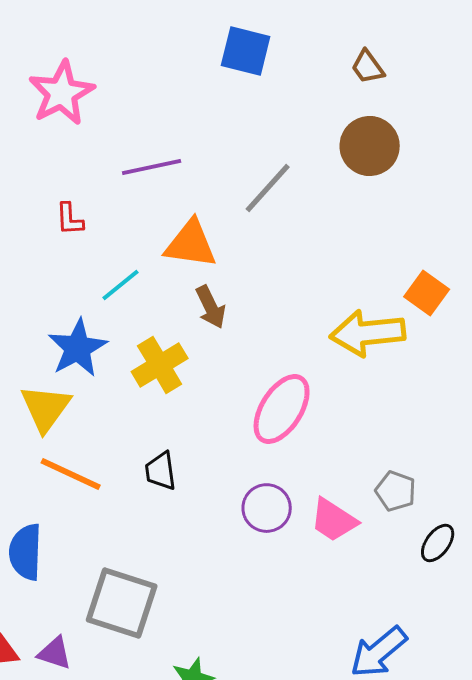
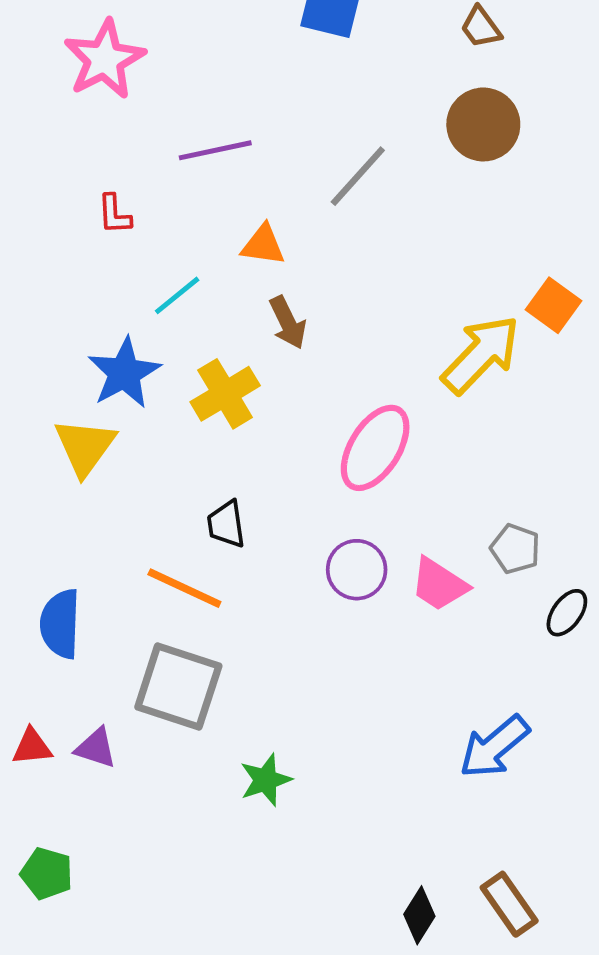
orange triangle: (191, 244) -> (263, 245), size x0.7
yellow arrow: (368, 333) -> (481, 354), turned 140
orange line: (71, 474) -> (184, 588), moved

